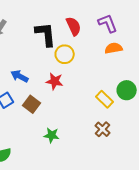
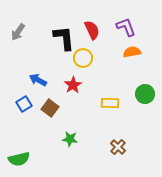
red star: (55, 81) -> (73, 85), turned 30
yellow rectangle: (105, 99) -> (110, 103), moved, turned -42
brown cross: (103, 129) -> (118, 147), moved

